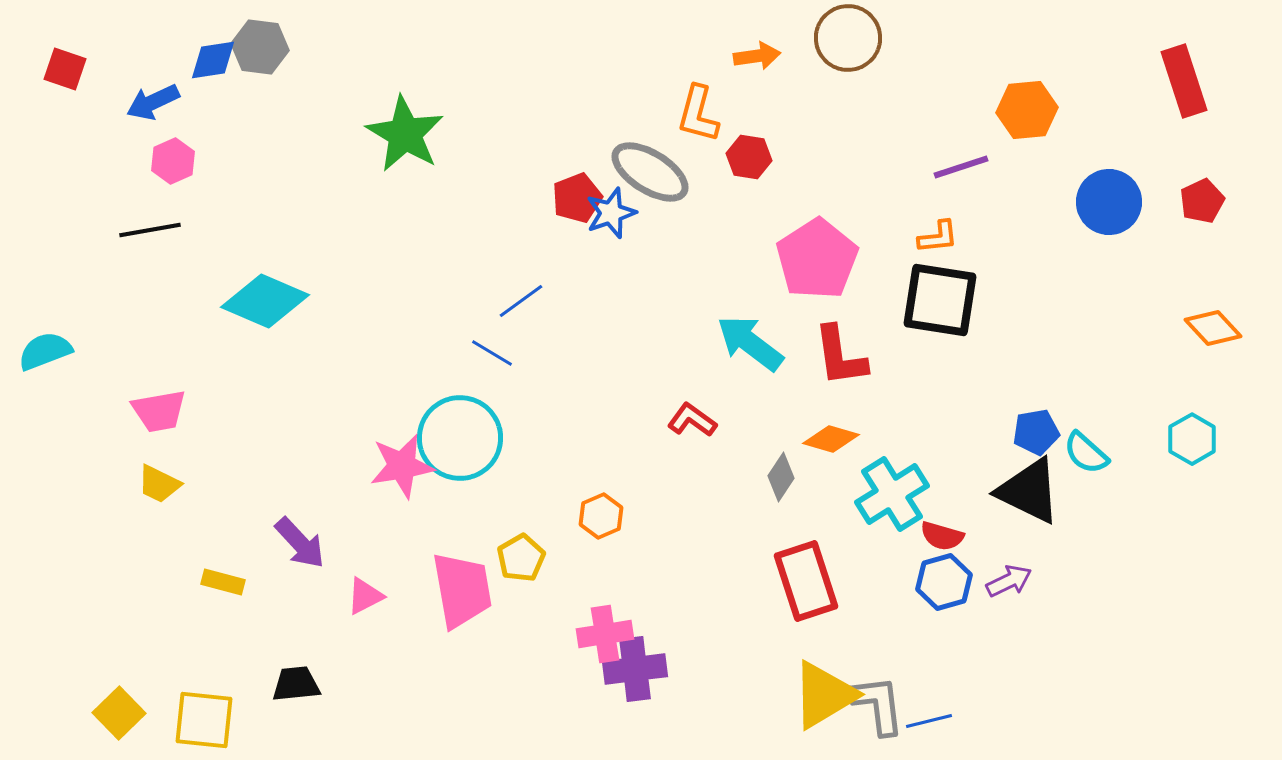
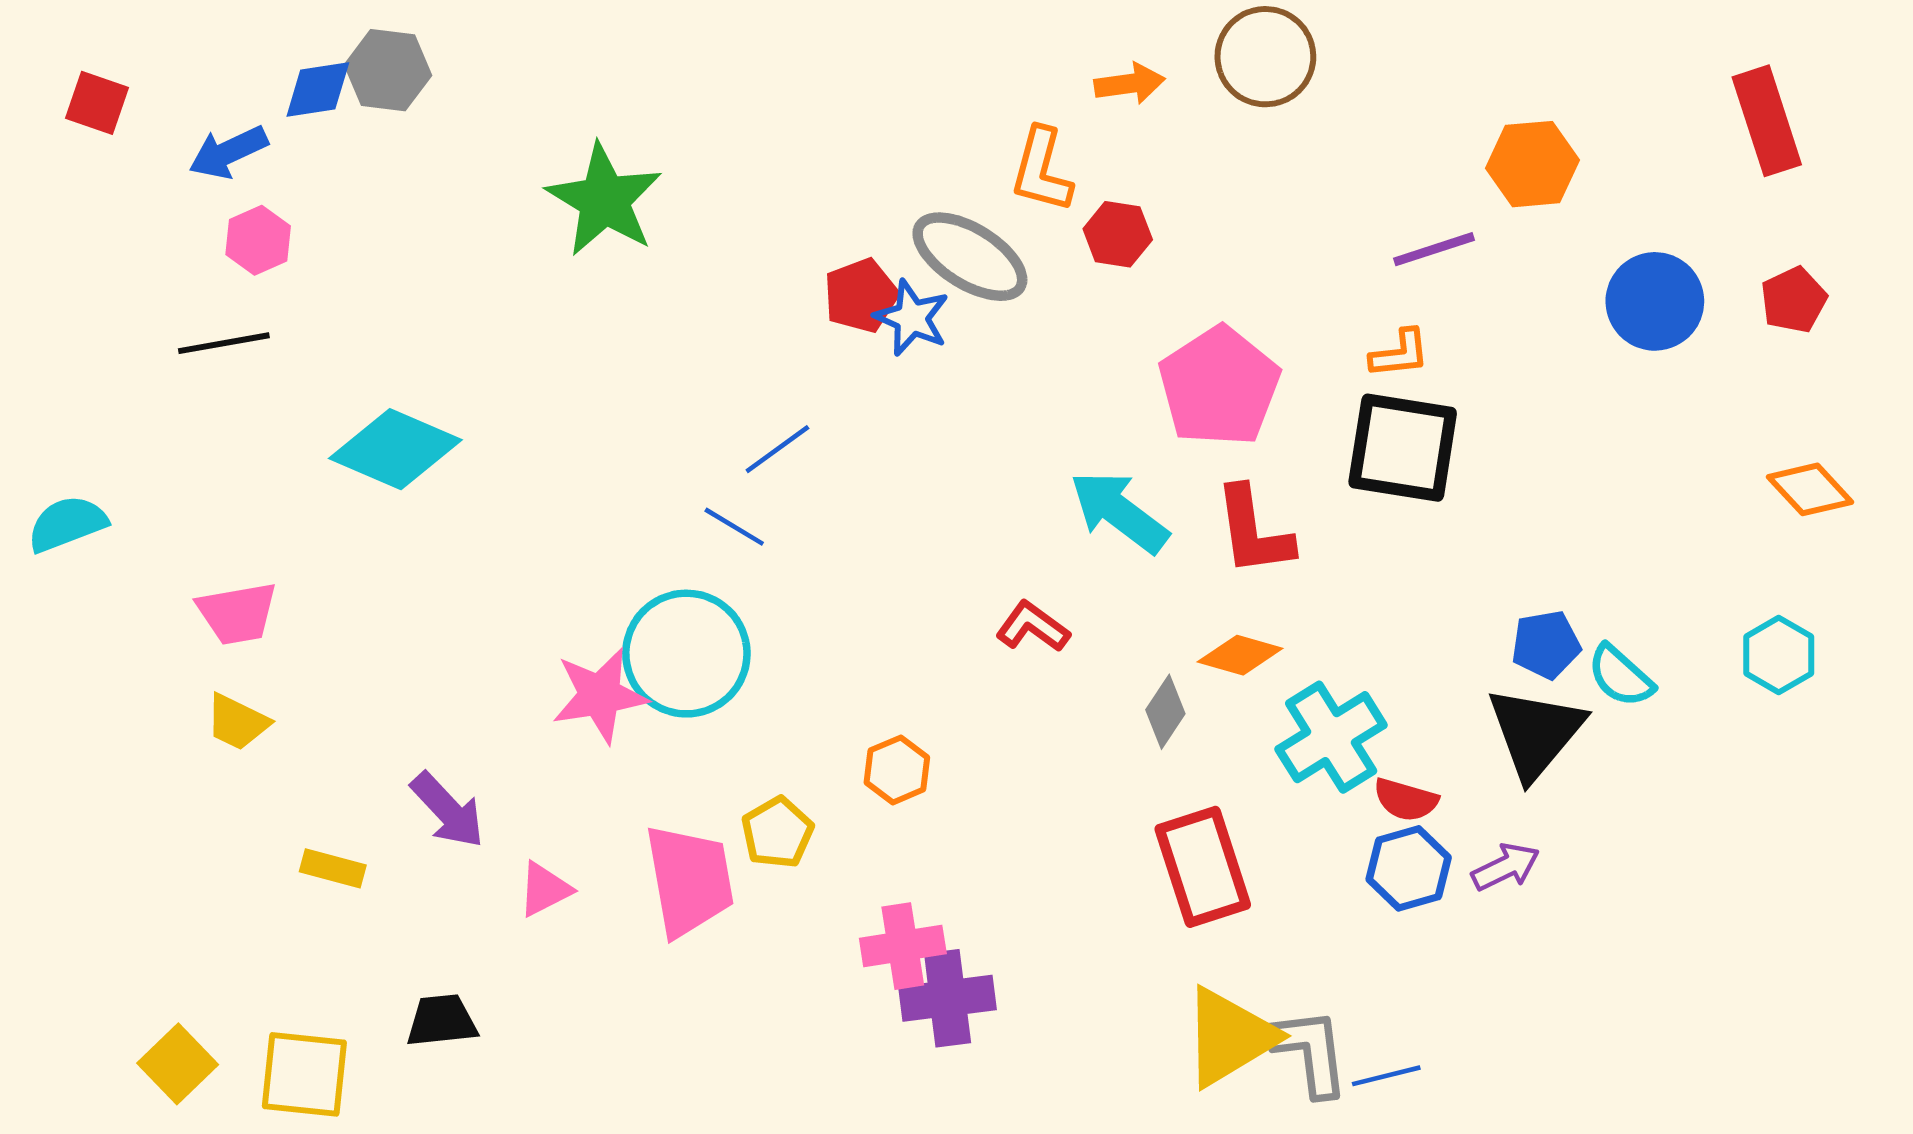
blue star: (611, 213) -> (912, 318), turned -30
black triangle: (1029, 491) -> (1535, 733), turned 44

